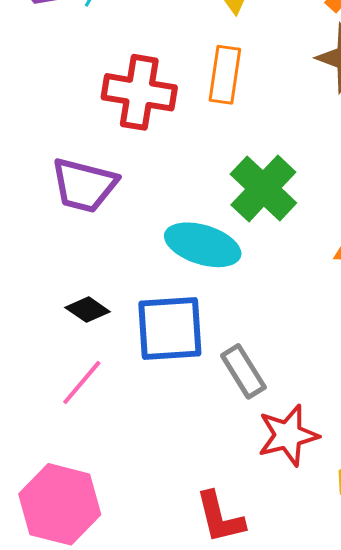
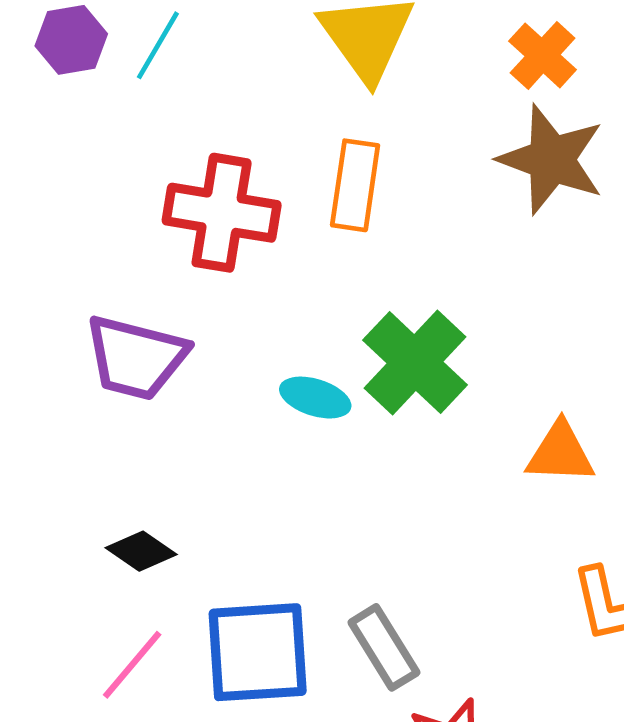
cyan ellipse: (203, 245) -> (315, 398), moved, size x0.6
blue square: (170, 328) -> (258, 652), moved

